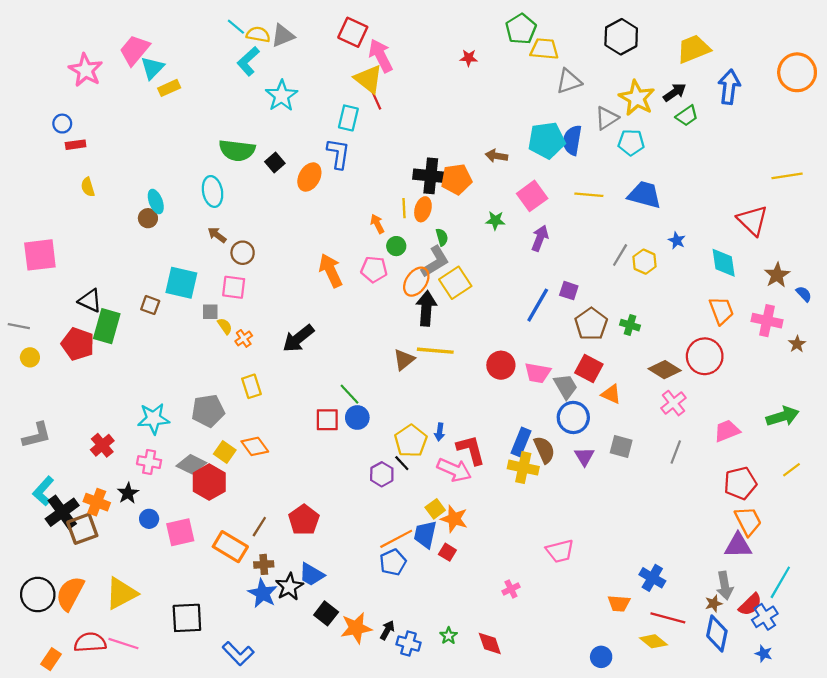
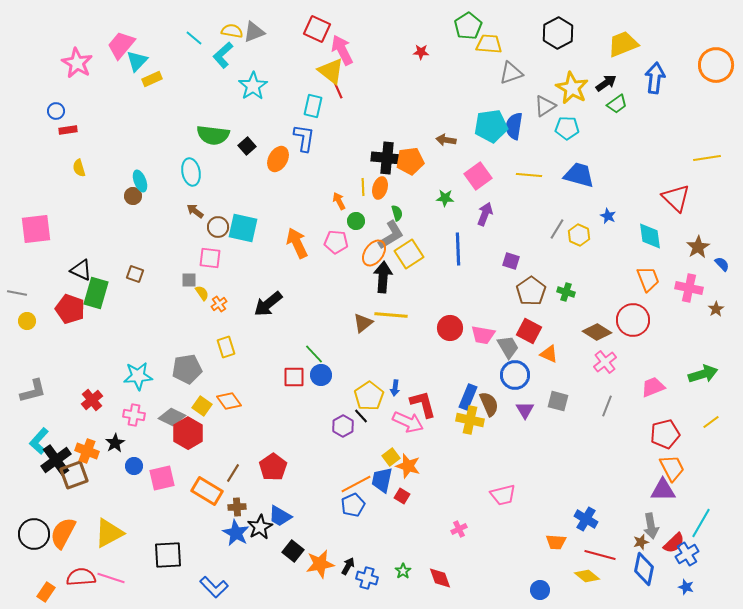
cyan line: (236, 27) -> (194, 38), moved
cyan square: (181, 283) -> (243, 228), moved
blue line: (538, 305) -> (458, 249), moved, turned -32

